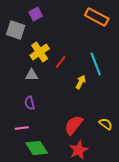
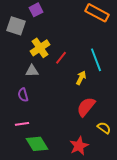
purple semicircle: (30, 103) -> (23, 95), moved
yellow semicircle: (106, 124) -> (104, 128), moved
red semicircle: (74, 125) -> (86, 107), moved

